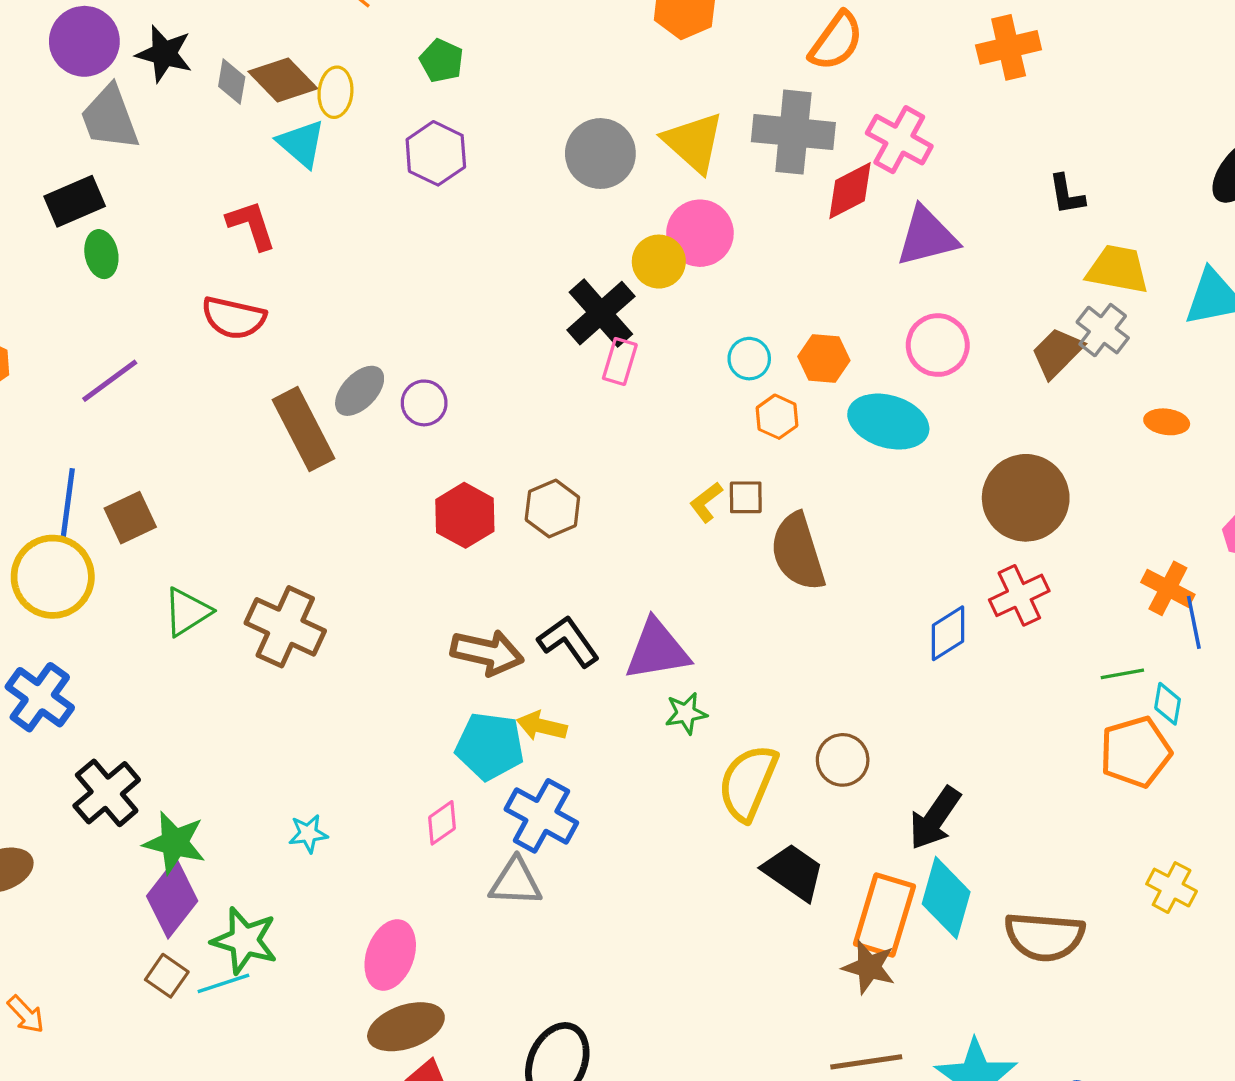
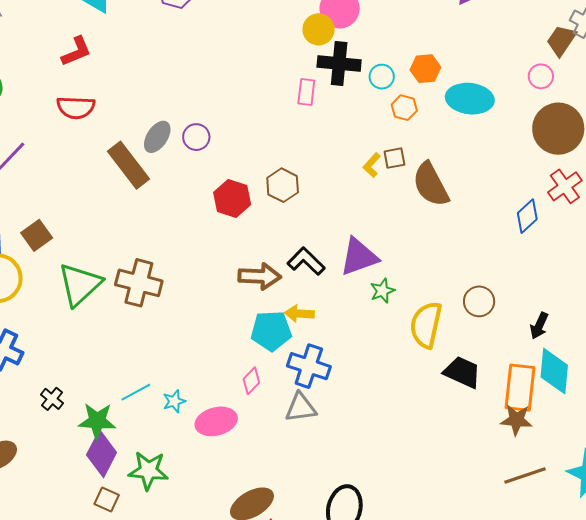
red L-shape: (251, 225) -> (76, 51), turned 96
black cross: (601, 313) -> (339, 63), moved, turned -33
pink circle: (938, 345) -> (541, 76), moved, size x0.7
green triangle: (187, 612) -> (80, 284), size x1.5
black cross: (107, 793) -> (52, 399), size x0.6
black arrow: (935, 818) -> (539, 326), size x0.7
pink ellipse: (390, 955) -> (216, 421), moved, turned 66
cyan line: (223, 983) -> (136, 392), moved

